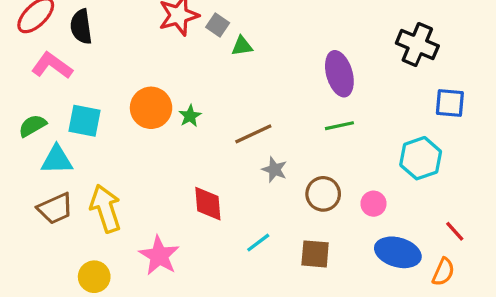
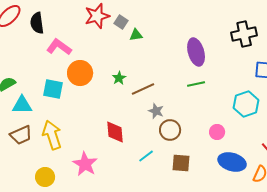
black cross: (417, 44) -> (244, 34), turned -35
pink L-shape: (52, 66) -> (59, 47), moved
green star: (190, 116) -> (119, 78), moved
cyan square: (84, 121) -> (53, 89), moved
brown circle: (323, 194) -> (170, 130), moved

